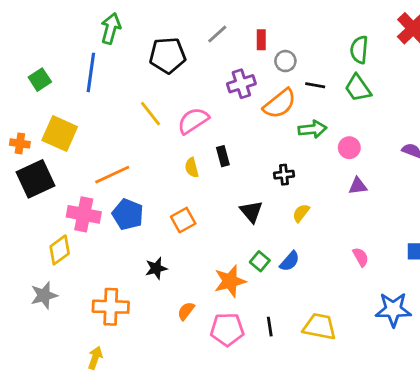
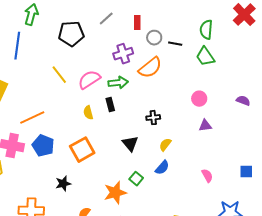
black line: (315, 85) -> (175, 44), moved
green arrow: (312, 129) -> (118, 83), moved
orange square: (183, 220) -> (82, 150), size x1.4
blue semicircle: (290, 261) -> (162, 168), moved

